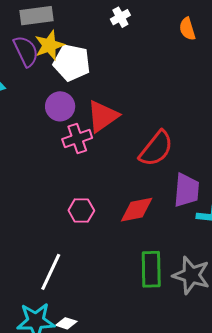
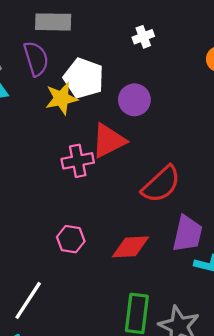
yellow star: (49, 45) -> (61, 98), moved
purple circle: (60, 106) -> (134, 100), moved

